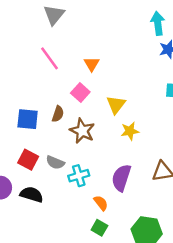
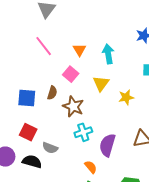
cyan arrow: (158, 23) -> (108, 54), moved
yellow star: (130, 131) -> (126, 97), moved
gray semicircle: (55, 162) -> (50, 148), moved
cyan cross: (79, 176) -> (83, 132), moved

